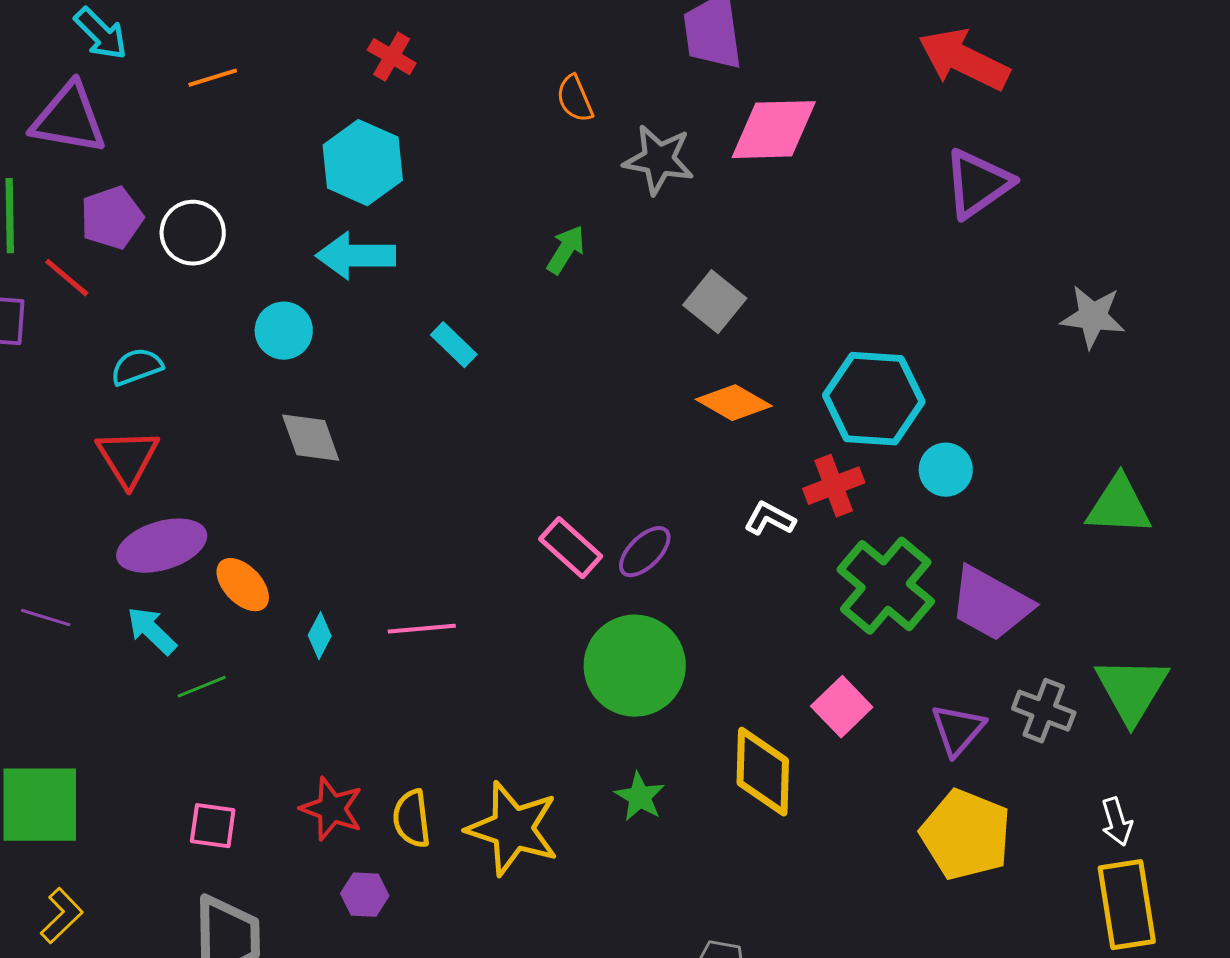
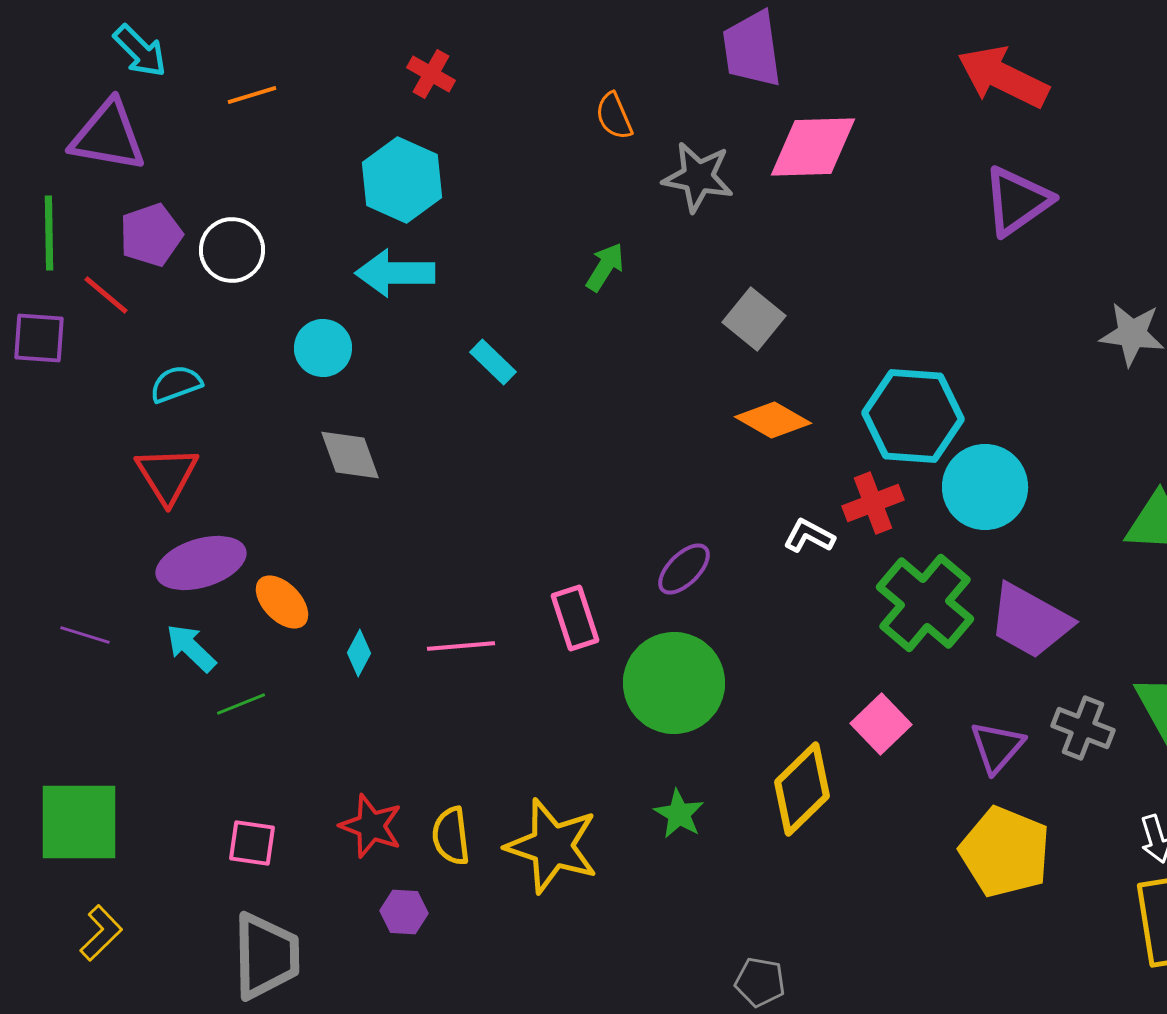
cyan circle: (946, 470) -> (985, 487), size x1.6
pink rectangle: (571, 548) -> (575, 618), moved, turned 30
yellow diamond: (763, 772) -> (802, 789), turned 44

